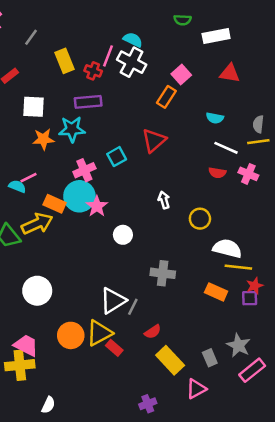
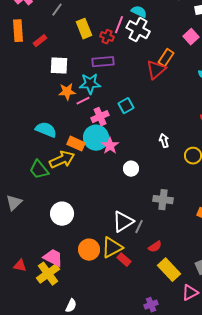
pink square: (181, 75) -> (191, 37), moved
red triangle: (154, 140) -> (156, 70), moved
pink line: (28, 178) -> (83, 101), moved
cyan semicircle: (17, 186) -> (46, 130), size x1.5
yellow cross: (20, 365) -> (48, 274), turned -30

